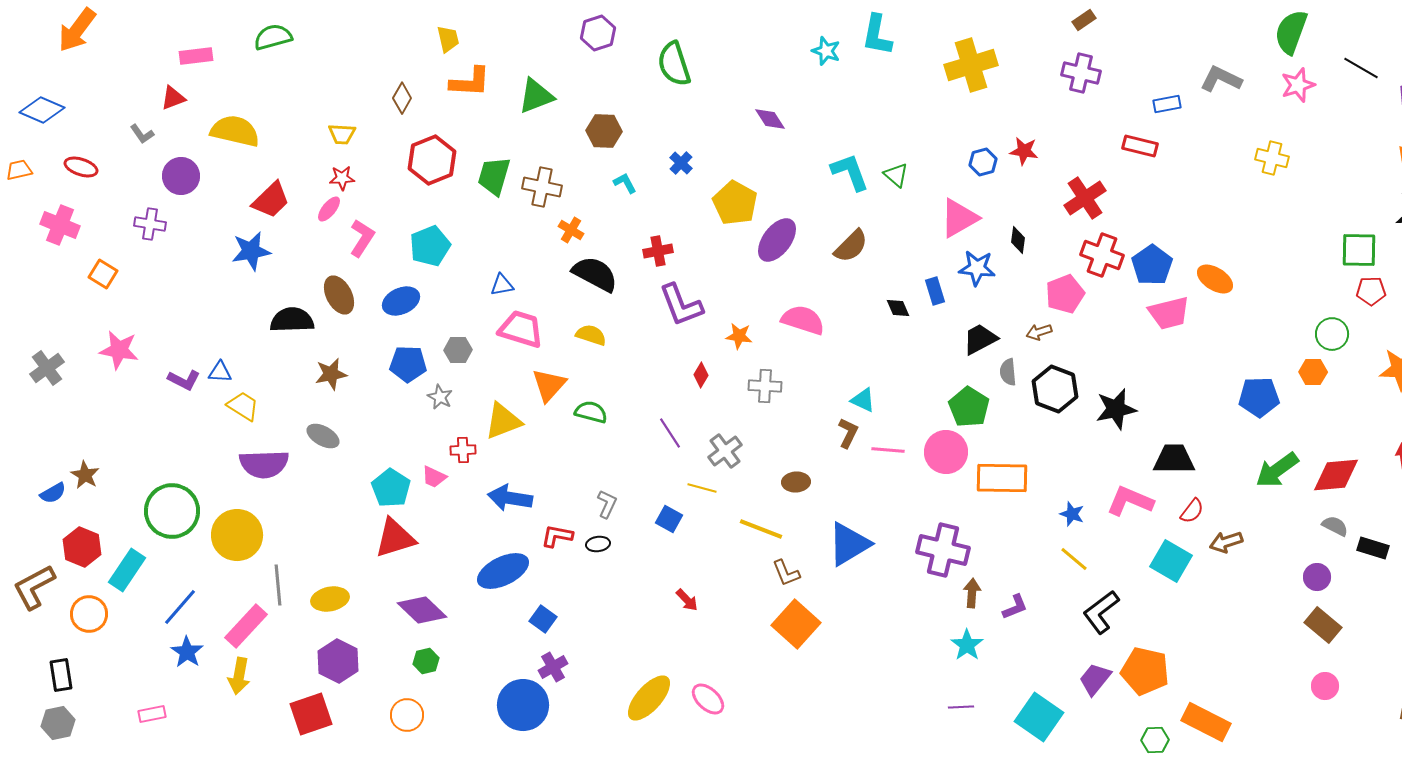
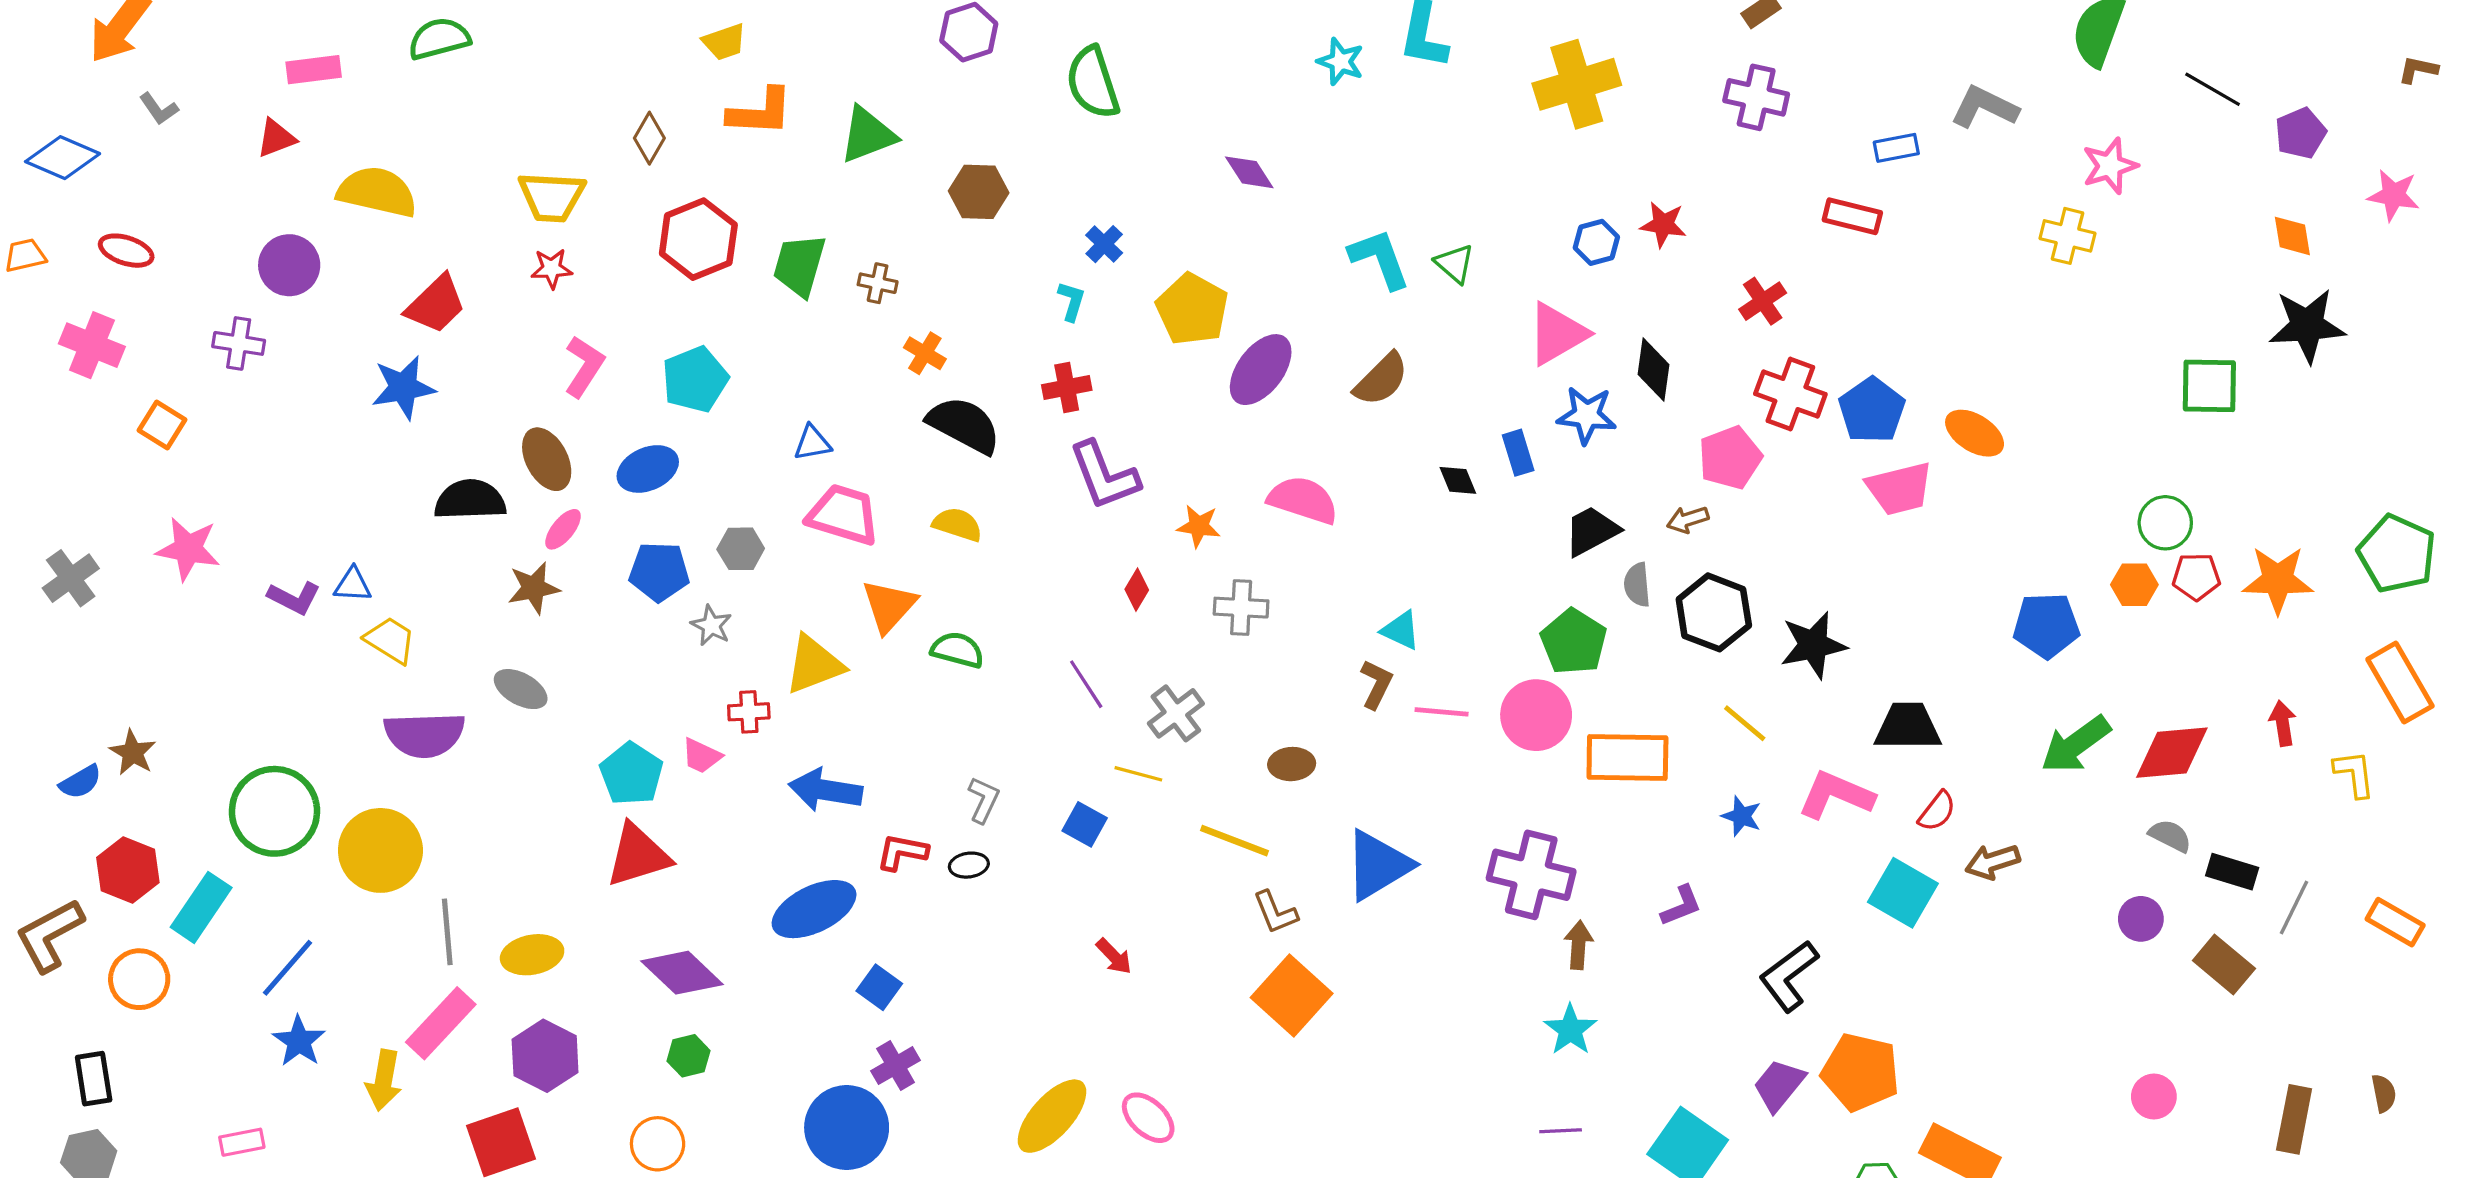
yellow trapezoid: (448, 39) -> (724, 42), turned 84
pink star: (1298, 85) -> (2110, 166), moved
gray L-shape: (142, 134) -> (159, 109), moved
yellow trapezoid: (342, 134) -> (552, 197), size x1.5
cyan L-shape: (625, 183) -> (1072, 301), moved, turned 45
brown cross: (542, 187) -> (878, 283), size x0.6
red cross: (1085, 198) -> (1763, 301), size x0.7
pink ellipse: (329, 209) -> (563, 529), moved
black diamond: (1018, 240) -> (1653, 370), size x1.4
red pentagon: (1371, 291) -> (2196, 577), moved
yellow line: (1074, 559) -> (1745, 723), moved
purple L-shape: (1015, 607) -> (1681, 906), moved
brown rectangle: (1323, 625) -> (2224, 965), moved
pink rectangle: (246, 626) -> (441, 1023), moved

